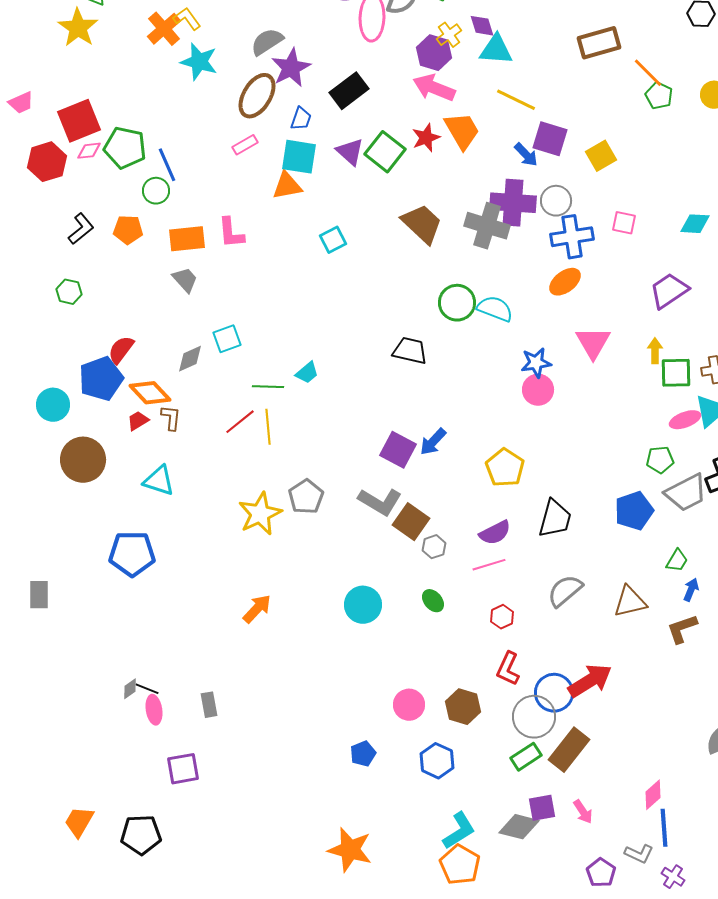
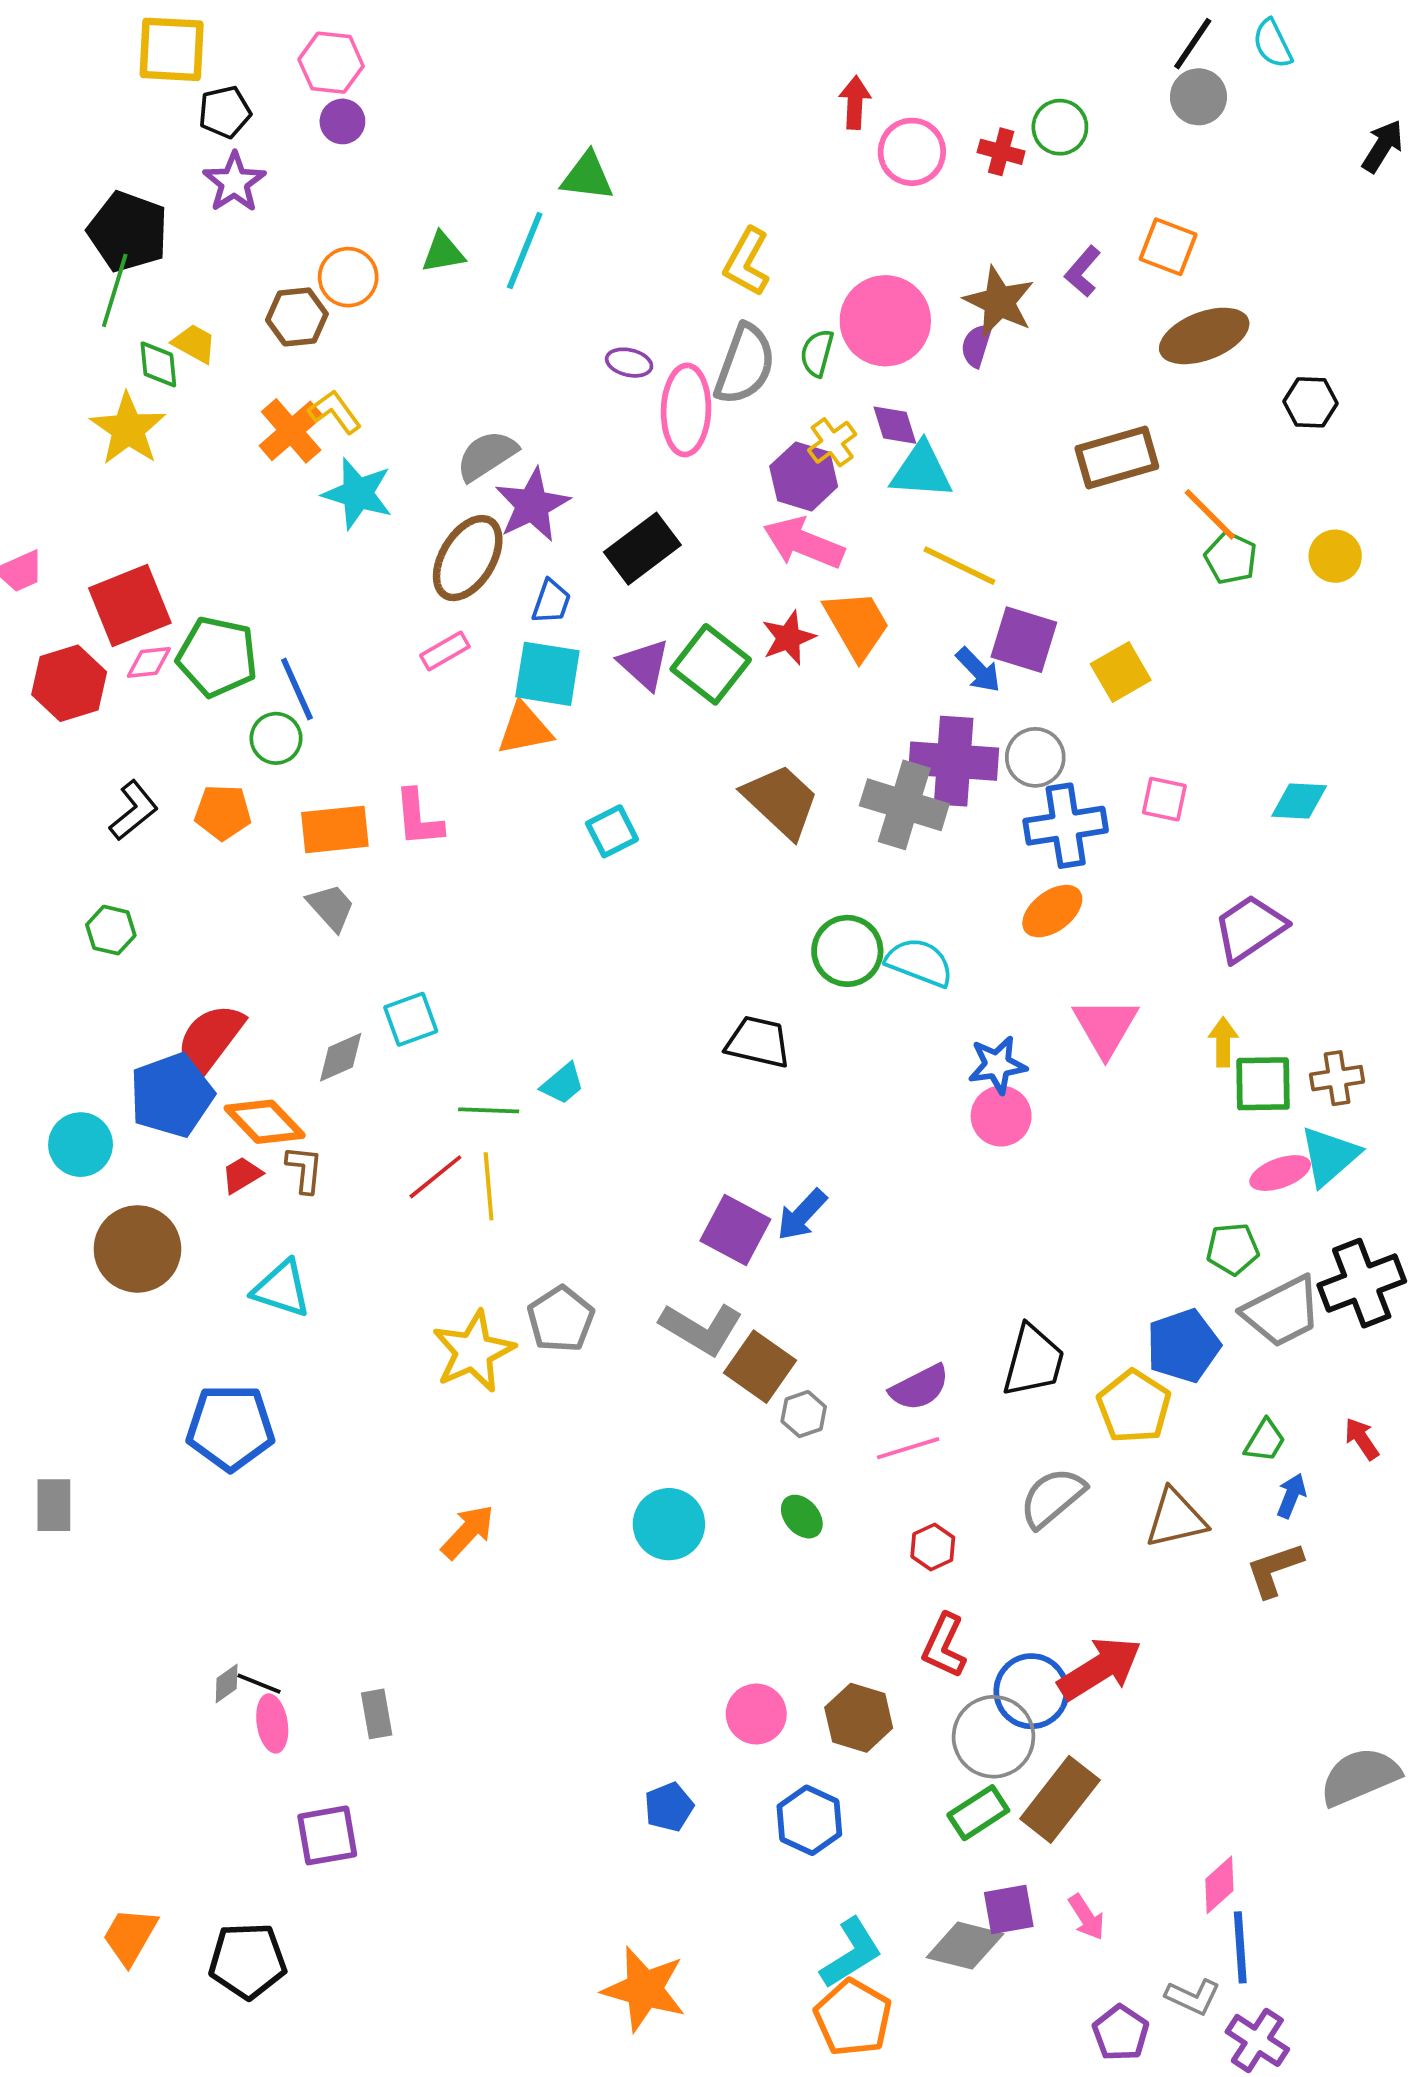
red semicircle: (121, 350) -> (210, 1040), size x1.4
yellow pentagon: (505, 468) -> (1134, 1406), moved
purple cross: (673, 877) -> (1257, 2040), size x1.4

